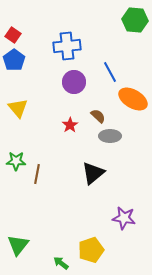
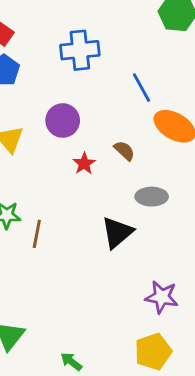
purple circle: (74, 82) -> (63, 121), moved
gray ellipse: (110, 136) -> (152, 197), moved
yellow pentagon: (91, 250) -> (153, 352), moved

